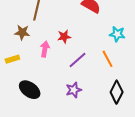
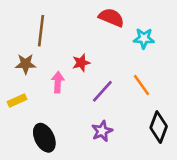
cyan star: (117, 34) -> (144, 38), moved
black ellipse: (30, 90) -> (44, 138), turned 35

